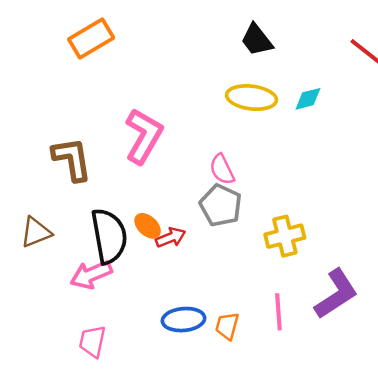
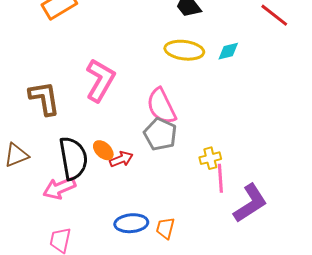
pink semicircle: (222, 169) -> (161, 106), size x1.5
yellow cross: (285, 236) -> (210, 158), size x0.7
pink line: (278, 312) -> (220, 178), moved

